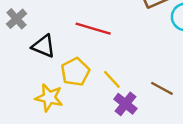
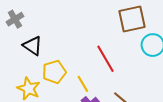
red line: (93, 29) -> (105, 59), moved, turned 32

